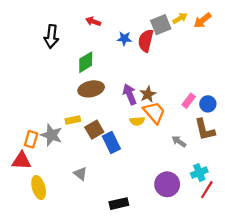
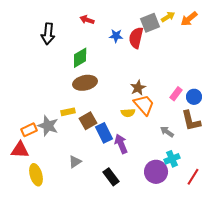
purple arrow: (130, 94) -> (121, 144), moved
orange rectangle: (31, 139) -> (29, 130), turned 49
cyan cross: (199, 173) -> (172, 159), moved
gray triangle: (80, 174) -> (75, 162), turned 48
black rectangle: (119, 204) -> (111, 177), moved, turned 66

